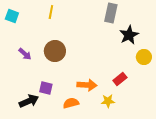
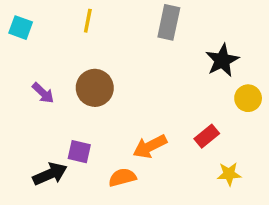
gray rectangle: (111, 13) -> (169, 22), moved
orange arrow: (87, 85) -> (150, 146), turned 150
yellow star: (108, 101) -> (229, 174), moved

